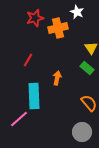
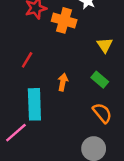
orange cross: (58, 28) -> (64, 20), turned 30
green rectangle: (87, 68) -> (100, 80), moved

